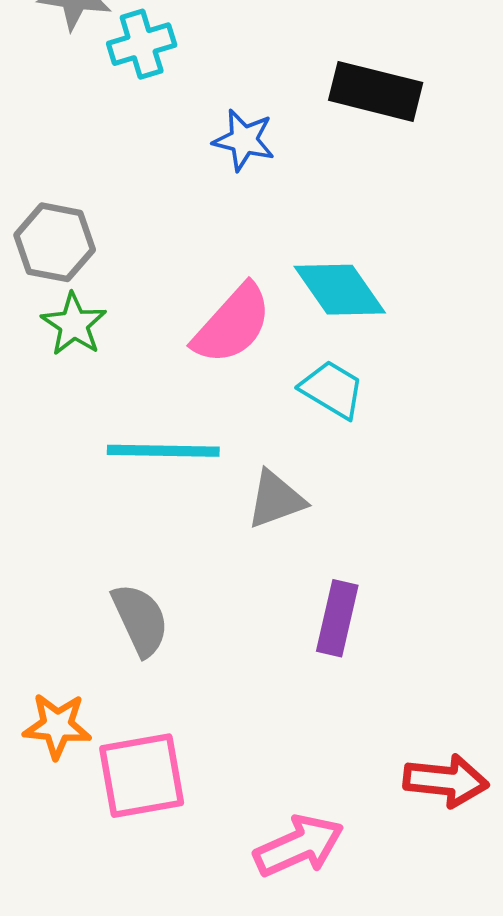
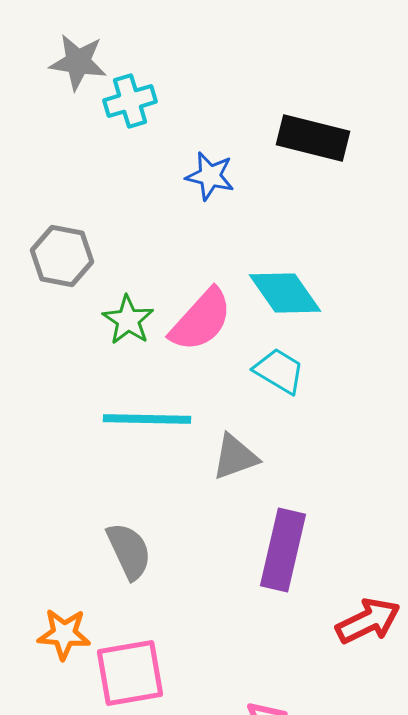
green star: (74, 324) -> (128, 320), moved
purple rectangle: (337, 618) -> (283, 550), size x1.4
red arrow: (446, 781) -> (368, 621), moved, turned -32

